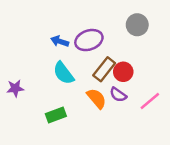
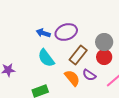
gray circle: (137, 25) -> (104, 42), moved
red circle: (123, 72) -> (104, 57), moved

